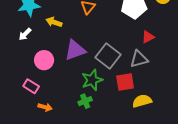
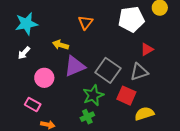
yellow arrow: (54, 22) -> (61, 45), moved
red square: (125, 82) -> (126, 96), turned 36

